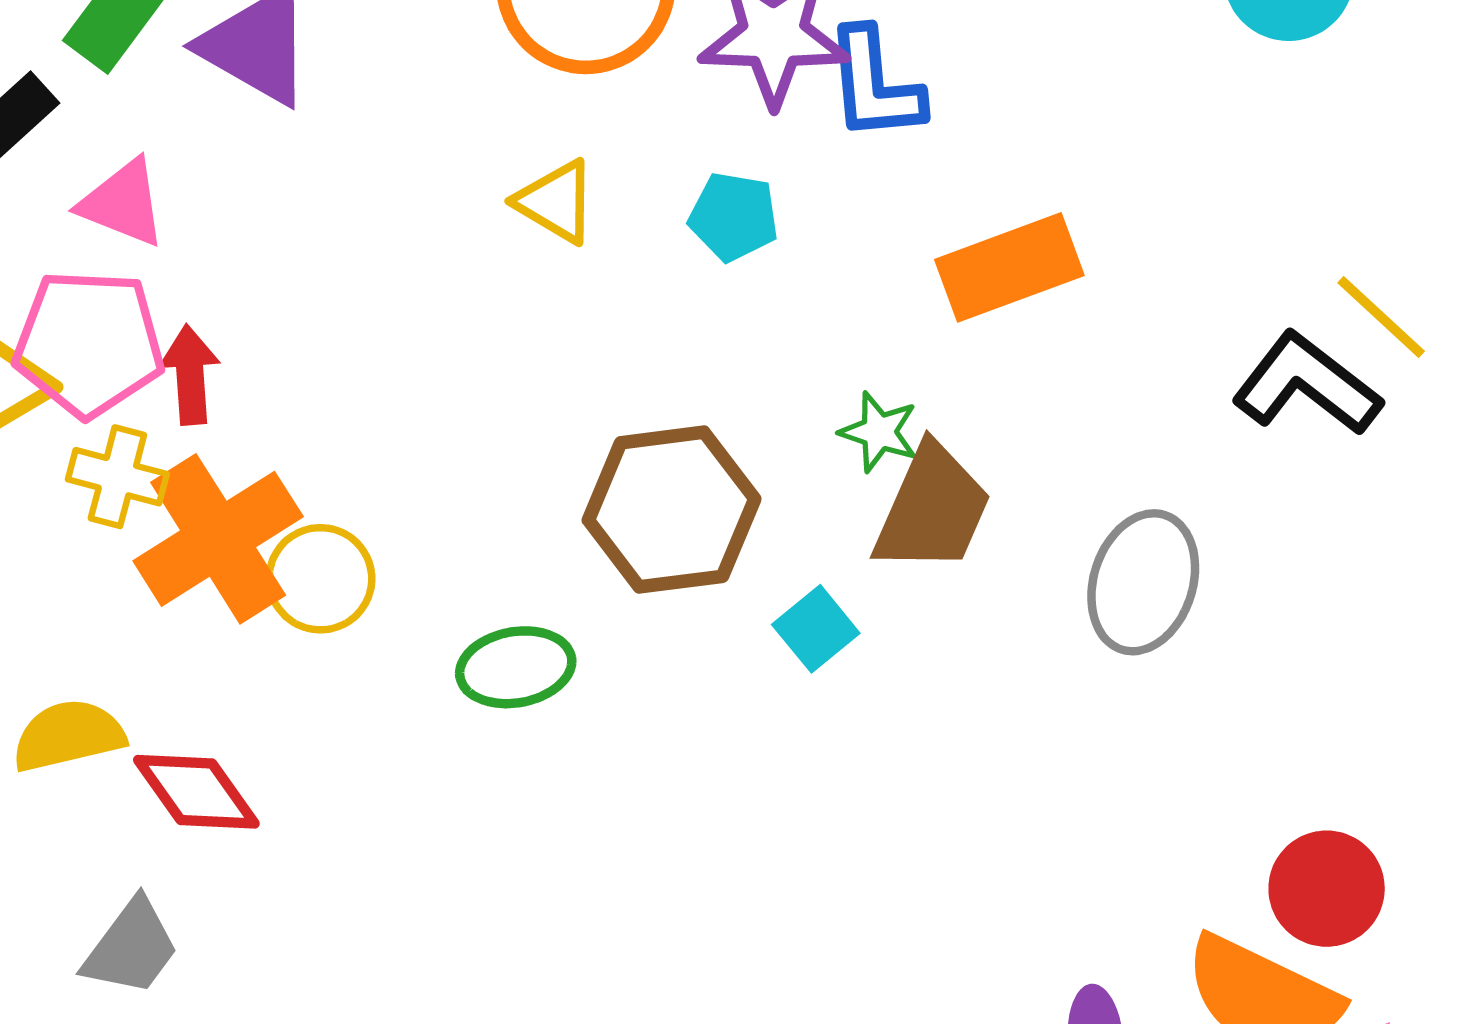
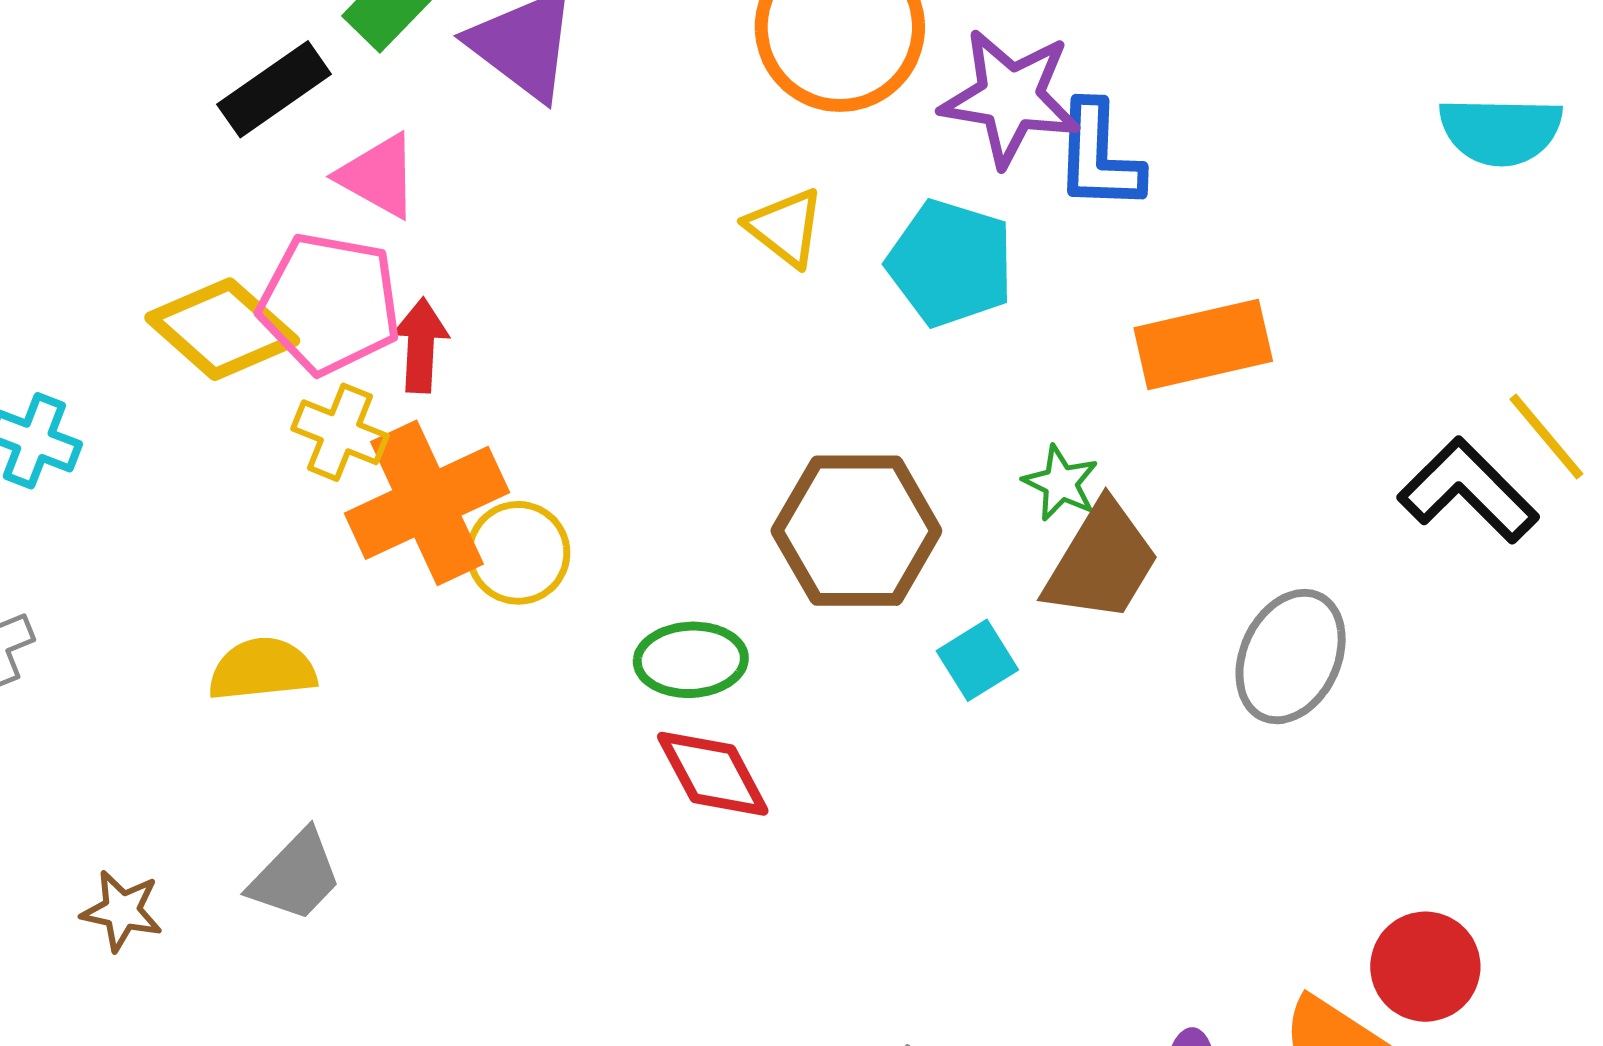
cyan pentagon: (734, 217) -> (950, 263), size x1.5
red diamond: (196, 792) -> (713, 774), moved

